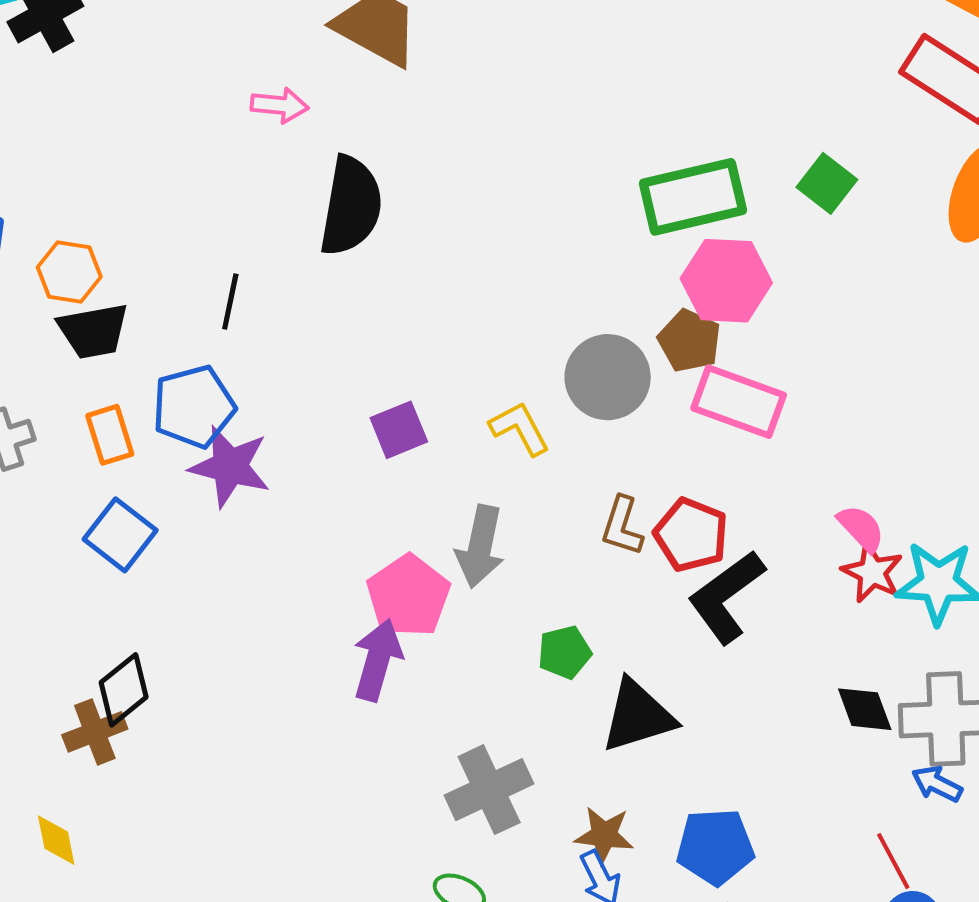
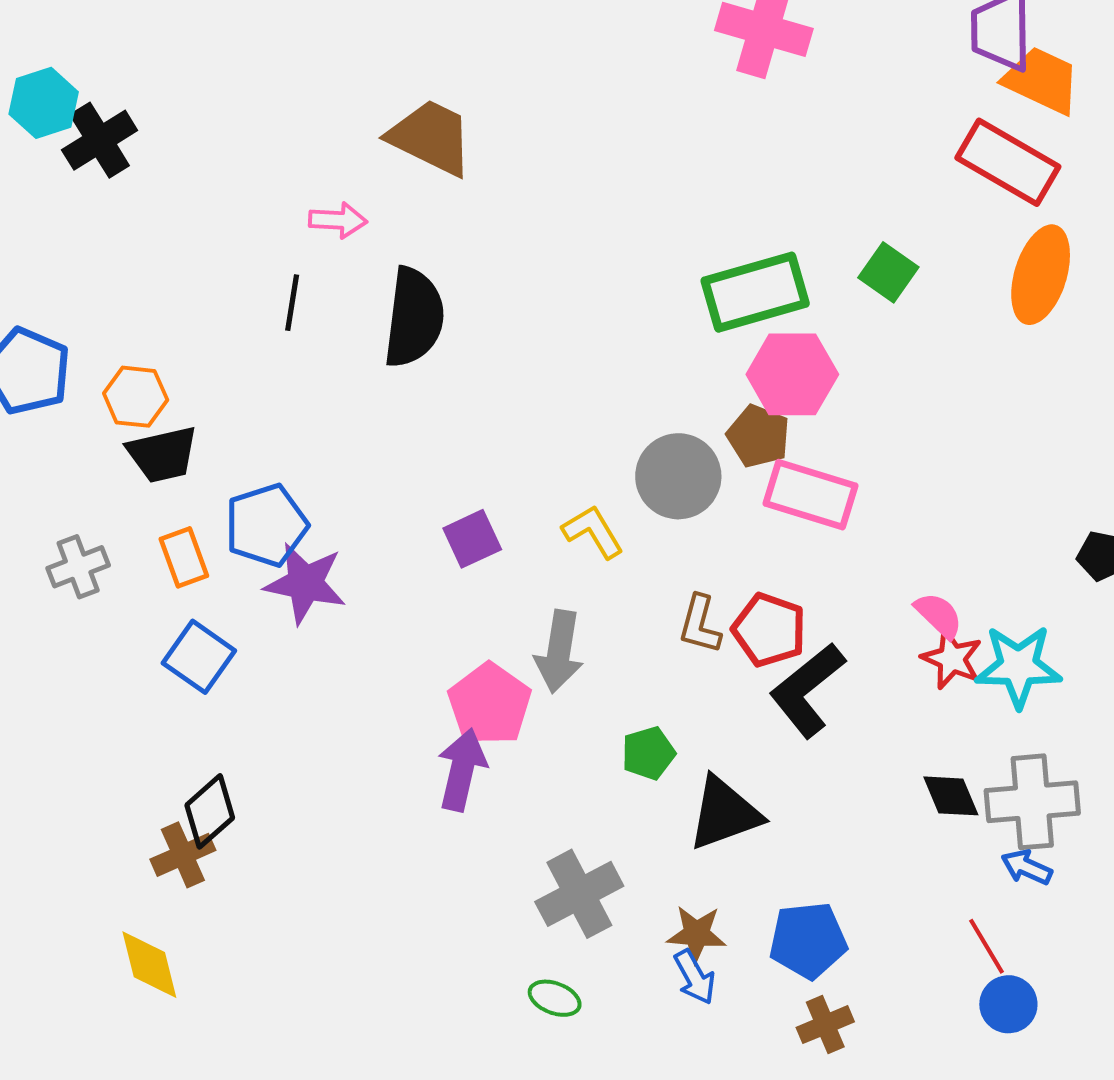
black line: (230, 301) -> (292, 303), moved
yellow diamond: (56, 840) -> (149, 965), size x1.4

